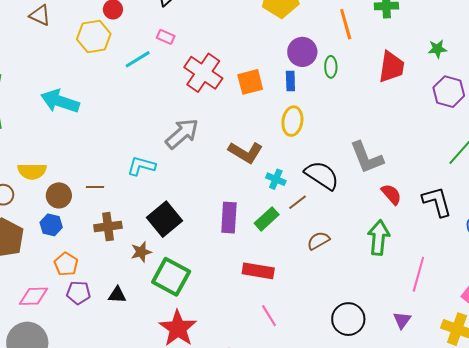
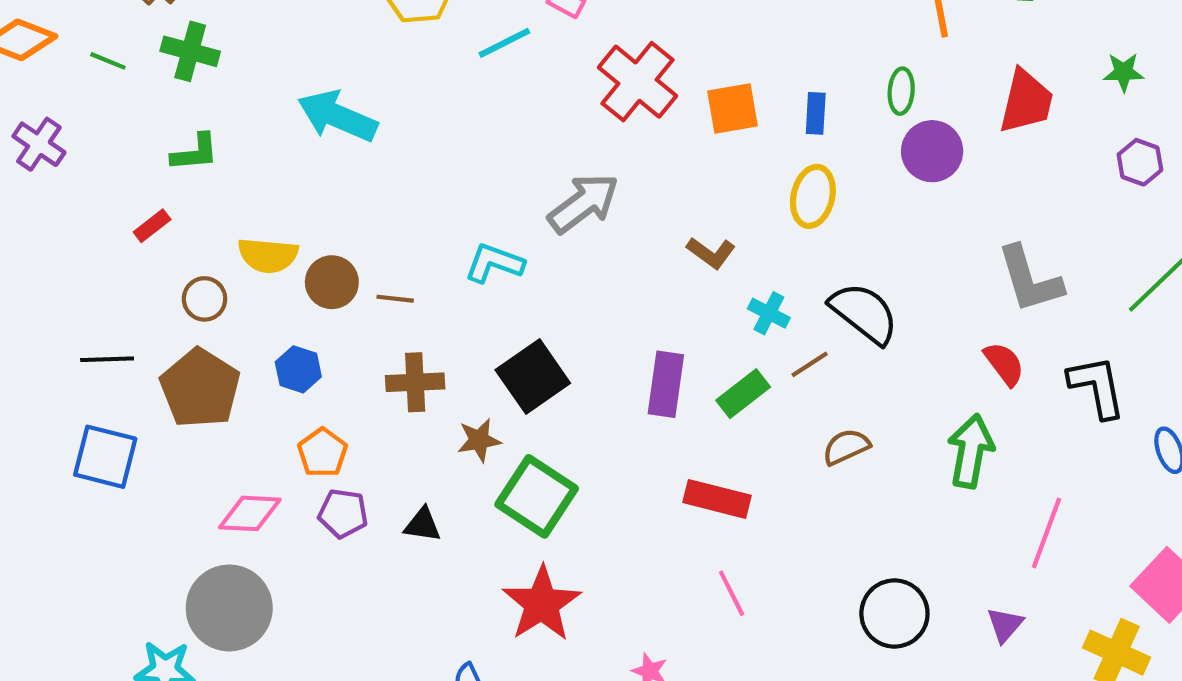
purple circle: (302, 52) -> (932, 151), moved
purple hexagon: (449, 92) -> (1140, 162), size x0.7
brown L-shape: (246, 152) -> (711, 253), size x0.7
gray L-shape: (367, 158) -> (1030, 279), moved
brown circle: (59, 195) -> (332, 282), moved

